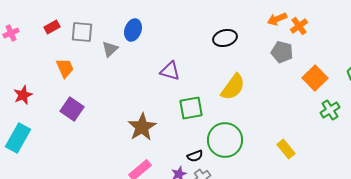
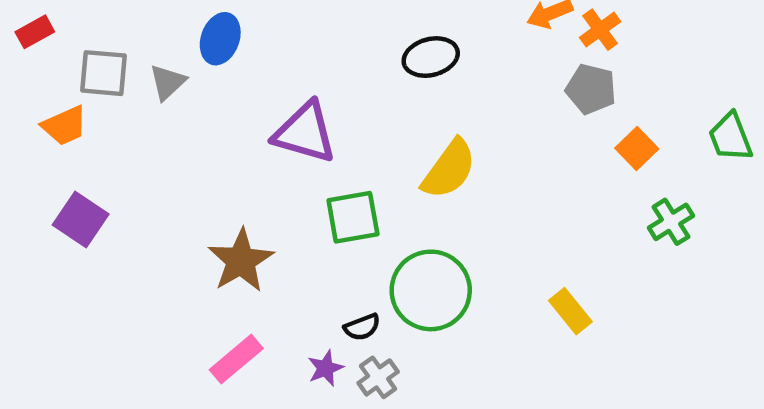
gray square: (82, 32) -> (103, 73), moved
gray pentagon: (282, 52) -> (591, 89), moved
orange trapezoid: (65, 68) -> (65, 126), turned 90
purple triangle: (170, 71) -> (305, 133), size x1.4
orange square: (315, 78) -> (637, 149), size x0.7

